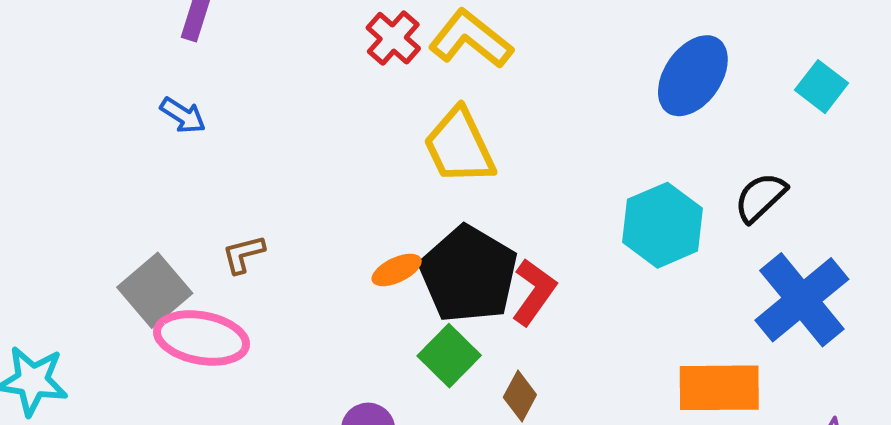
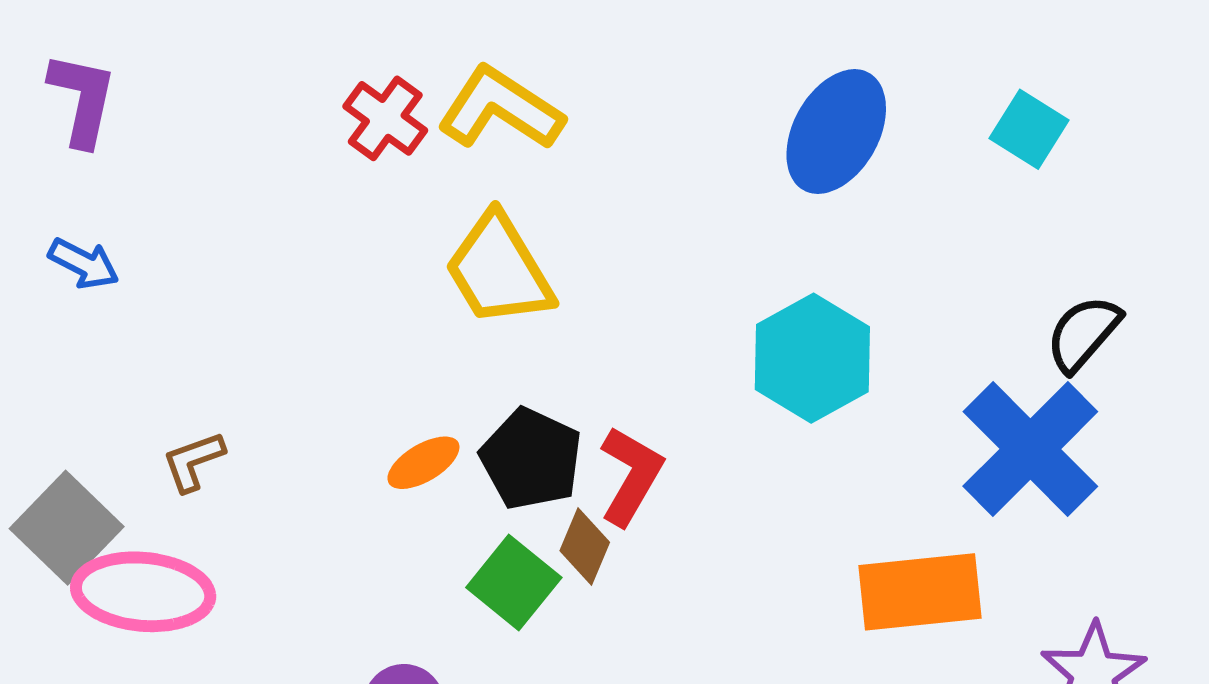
black semicircle: (760, 197) -> (1083, 333), moved
black pentagon: (469, 274) -> (531, 459), size x0.7
brown diamond: (520, 396) -> (585, 547), moved

